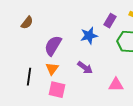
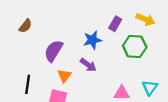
purple arrow: (85, 68) -> (88, 65), moved
orange triangle: (52, 69) -> (64, 76), moved

